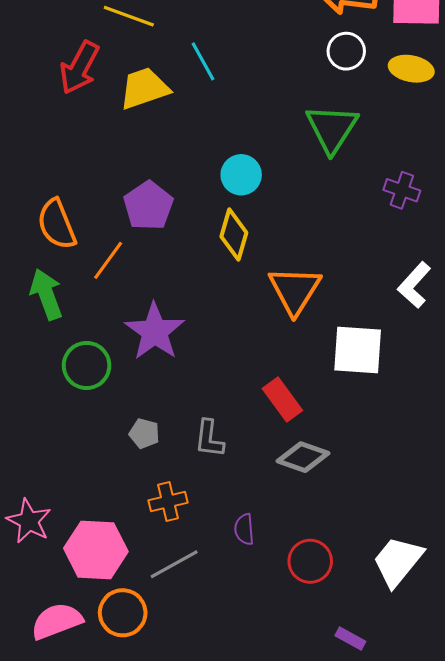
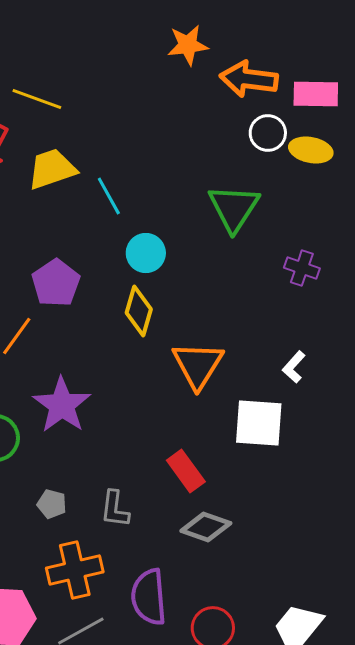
white circle: (346, 51) -> (268, 133), moved
cyan line: (203, 61) -> (109, 196), moved
white L-shape: (414, 285) -> (294, 367), moved, size x0.7
orange cross: (168, 501) -> (75, 570), size x1.5
purple semicircle: (244, 529) -> (149, 597), size x1.8

